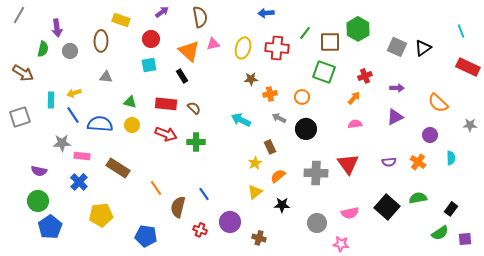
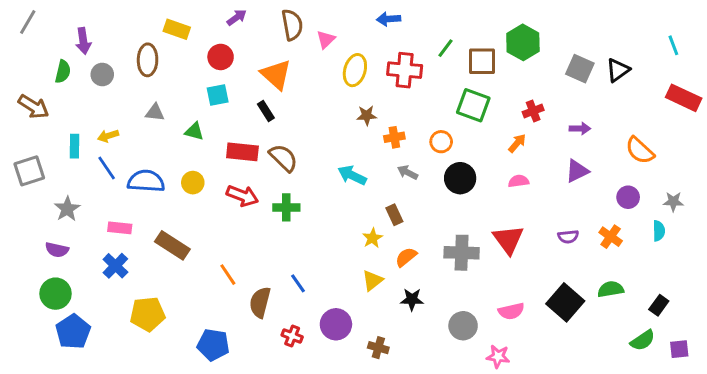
pink triangle: (213, 44) -> (326, 39), moved, turned -32
green triangle: (130, 102) -> (194, 131), moved
brown semicircle: (194, 108) -> (283, 158), size x1.5
gray star: (470, 125) -> (673, 202), moved
black circle: (306, 129) -> (460, 178), moved
gray star: (62, 143) -> (67, 209), moved, turned -30

